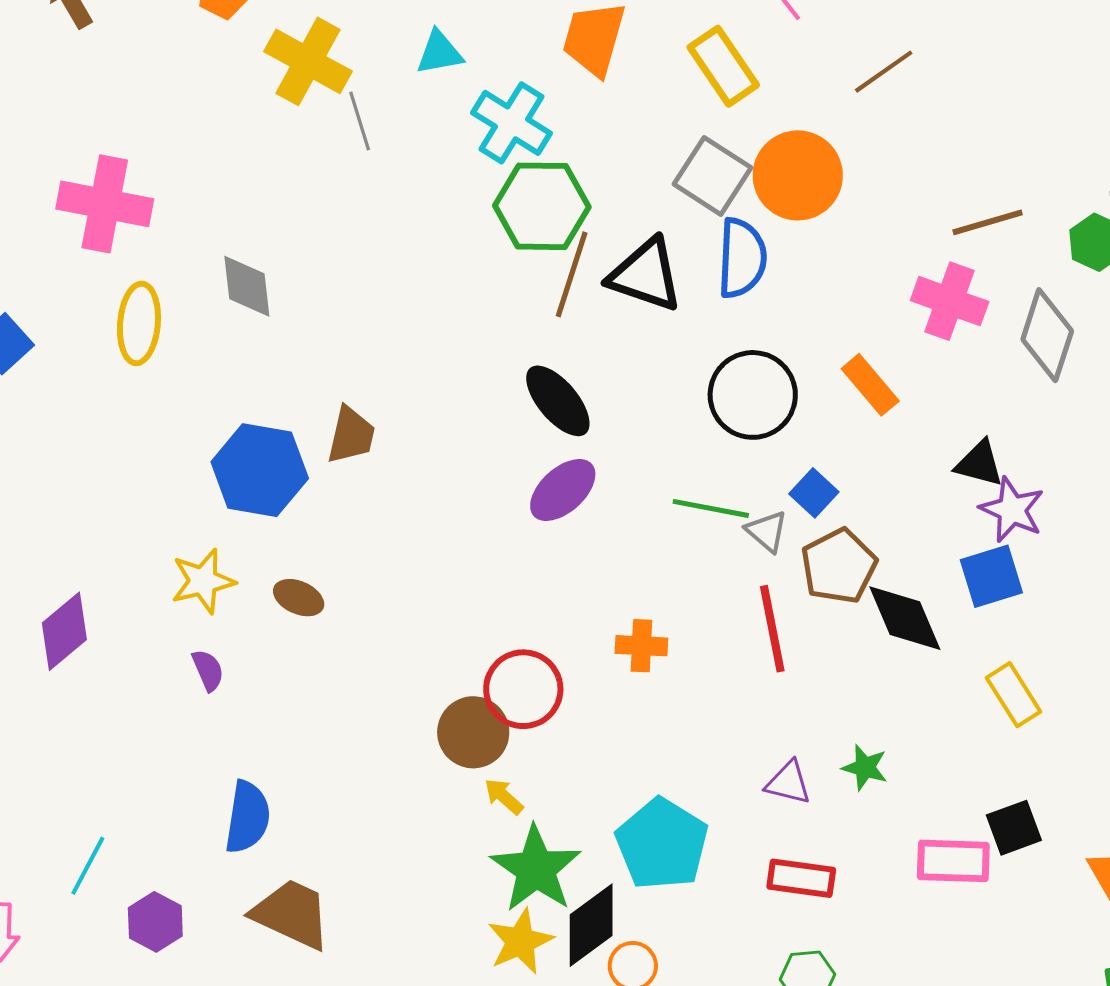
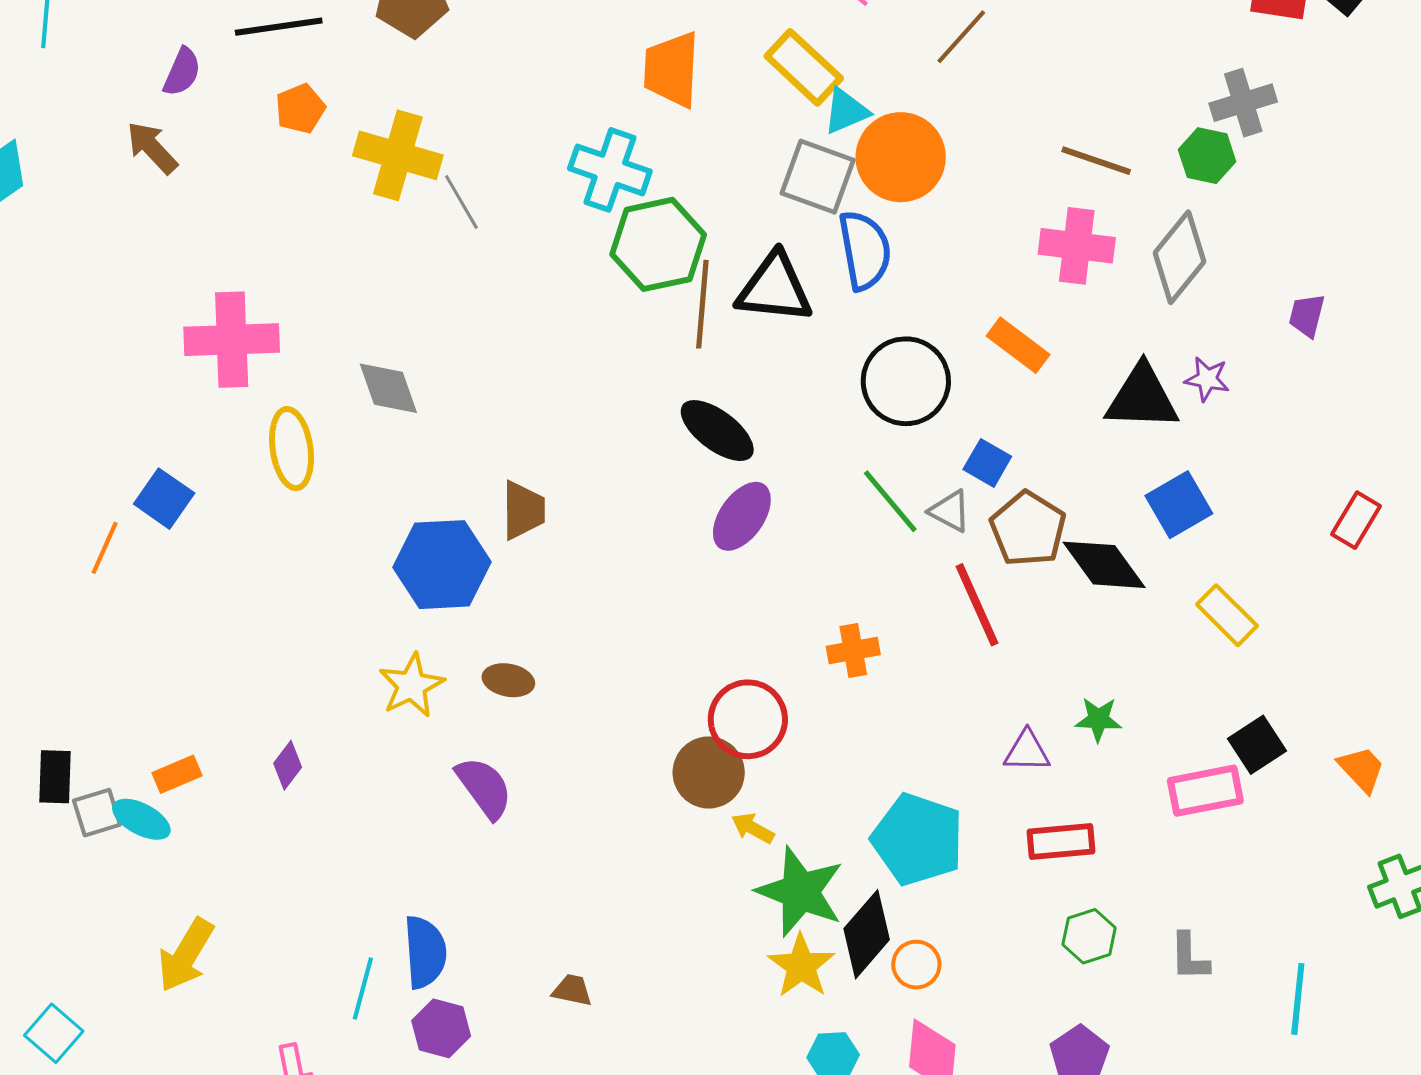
cyan triangle: (439, 53) -> (846, 111), moved
brown line: (988, 222) -> (1096, 161), turned 48
gray diamond: (1047, 335) -> (1180, 257), turned 34
black triangle: (979, 464) -> (1142, 398), size x1.5
green line: (711, 508) -> (890, 501), turned 52
purple star: (1012, 510) -> (1207, 379), moved, size x0.7
purple diamond: (64, 631) -> (288, 765), size x0.6
purple semicircle: (208, 670) -> (484, 788), moved, size x1.6
blue semicircle: (247, 817) -> (425, 952), moved
brown trapezoid: (292, 914) -> (572, 990), size x0.5

